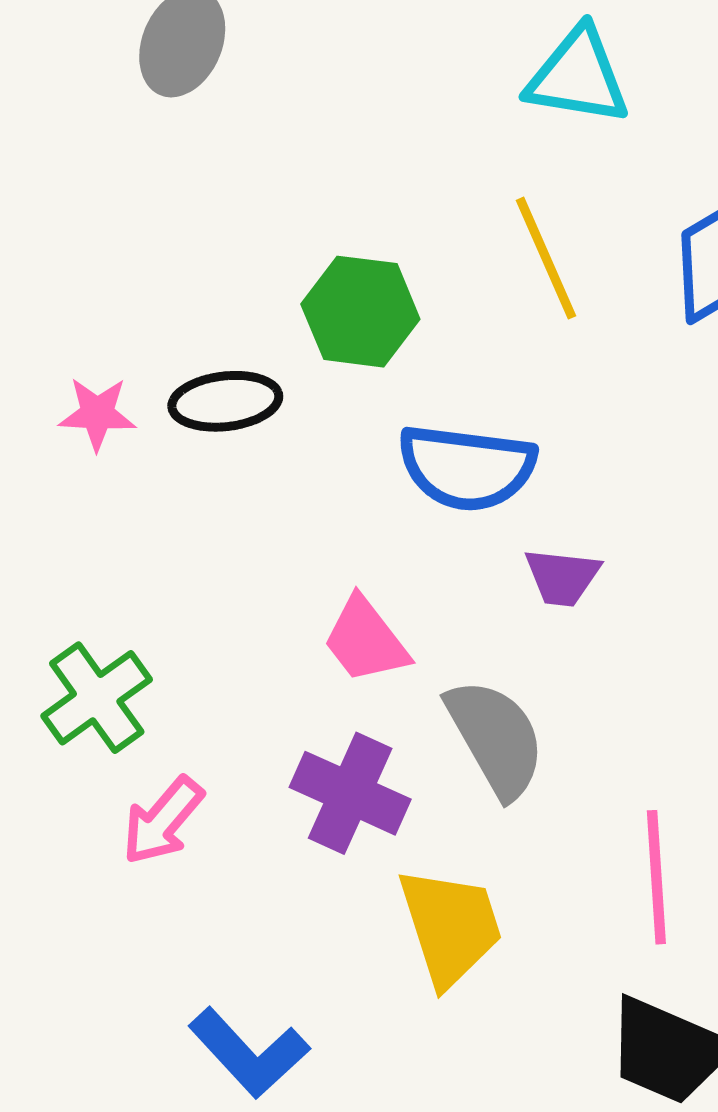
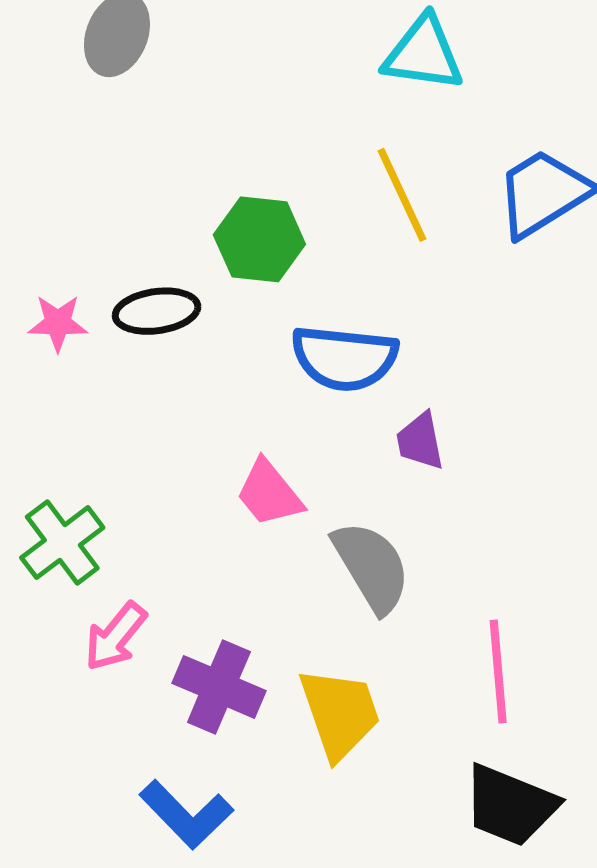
purple trapezoid: (562, 577) -> (420, 441), turned 74
purple cross: (350, 793) -> (219, 687), moved

